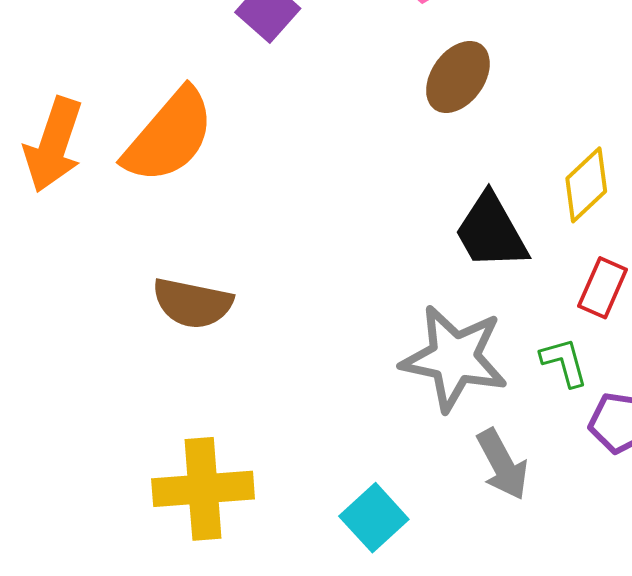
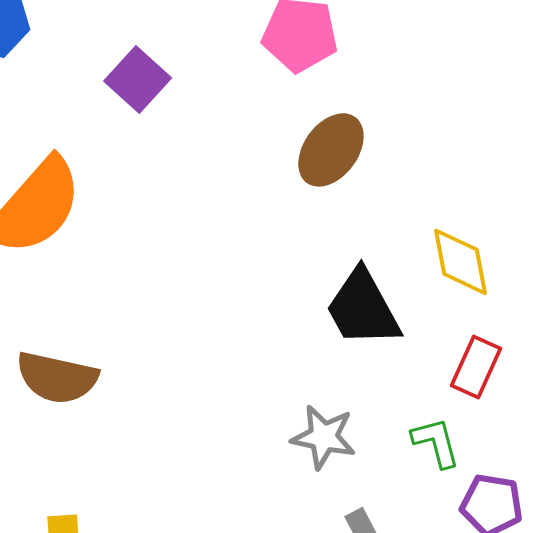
yellow diamond: (586, 185) -> (461, 262), turned -58
gray star: (454, 358) -> (324, 437), size x0.6

